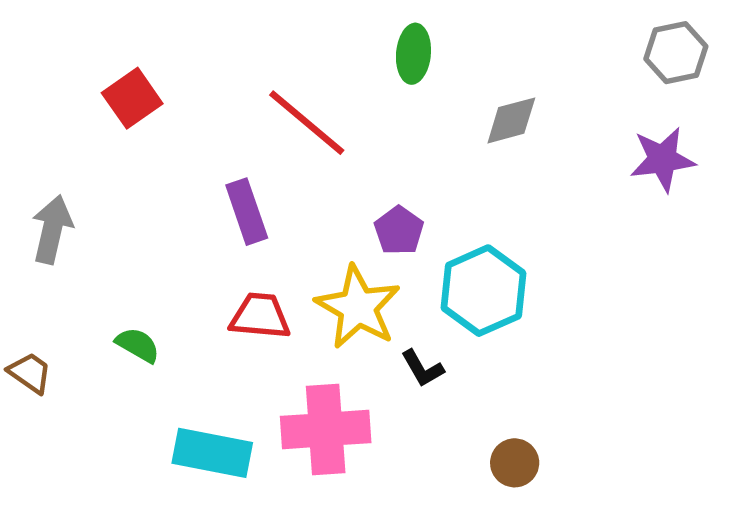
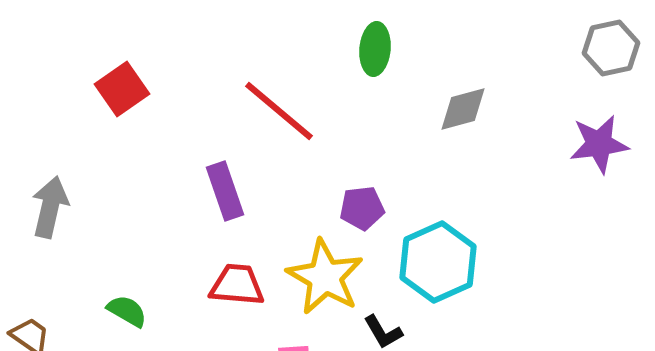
purple pentagon: (399, 230) -> (362, 208), turned 30

